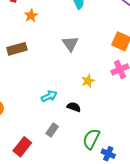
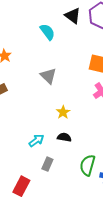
yellow star: (88, 81) -> (63, 112), moved
cyan arrow: (49, 96) -> (36, 141), moved

